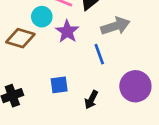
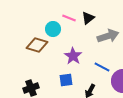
purple star: (67, 31) -> (73, 56), moved
blue line: (99, 54) -> (102, 67), moved, turned -42

